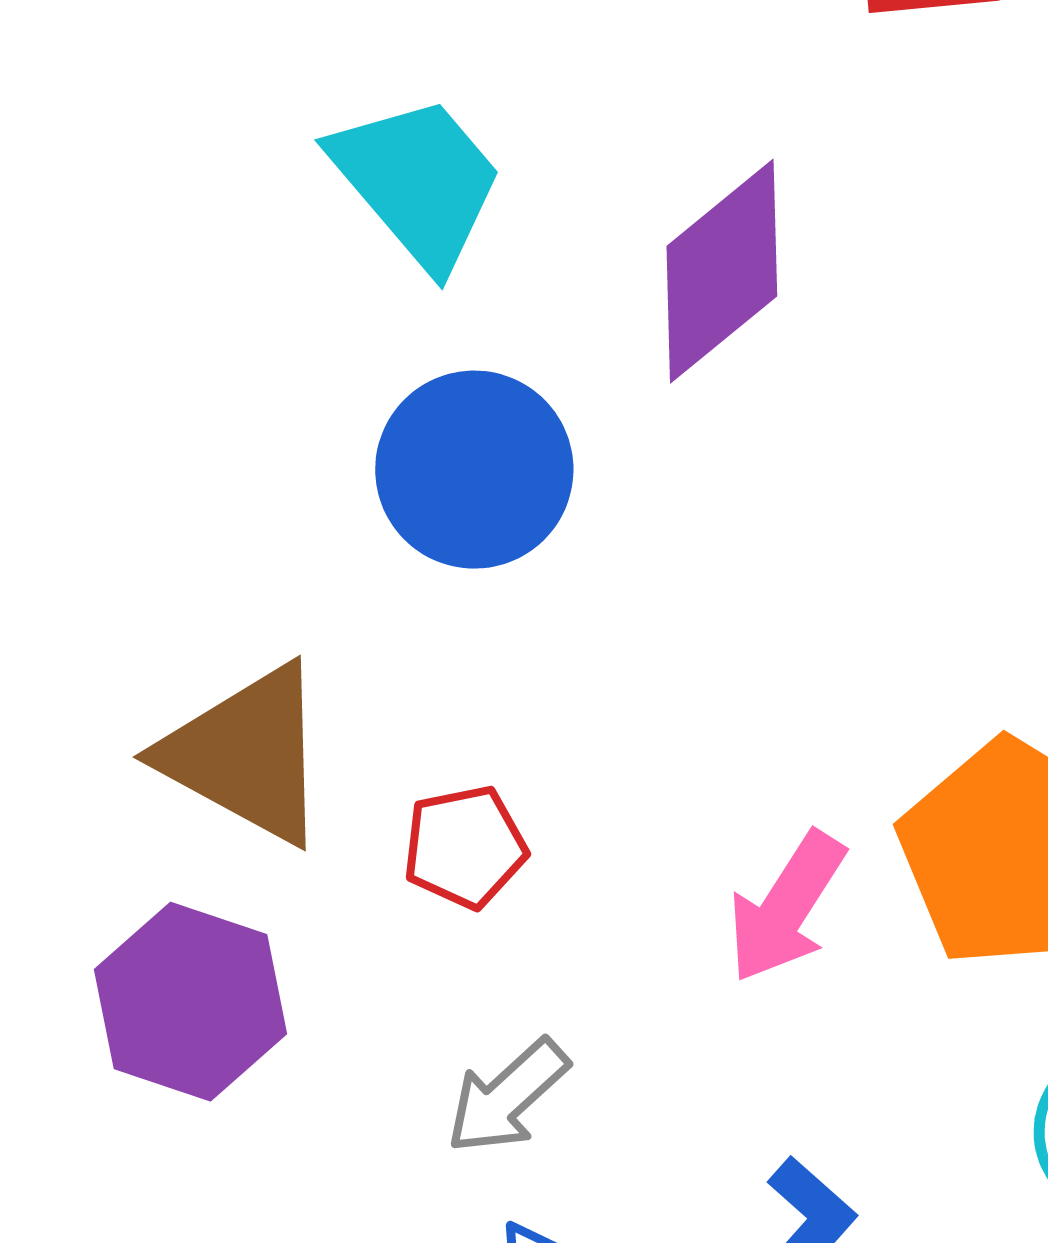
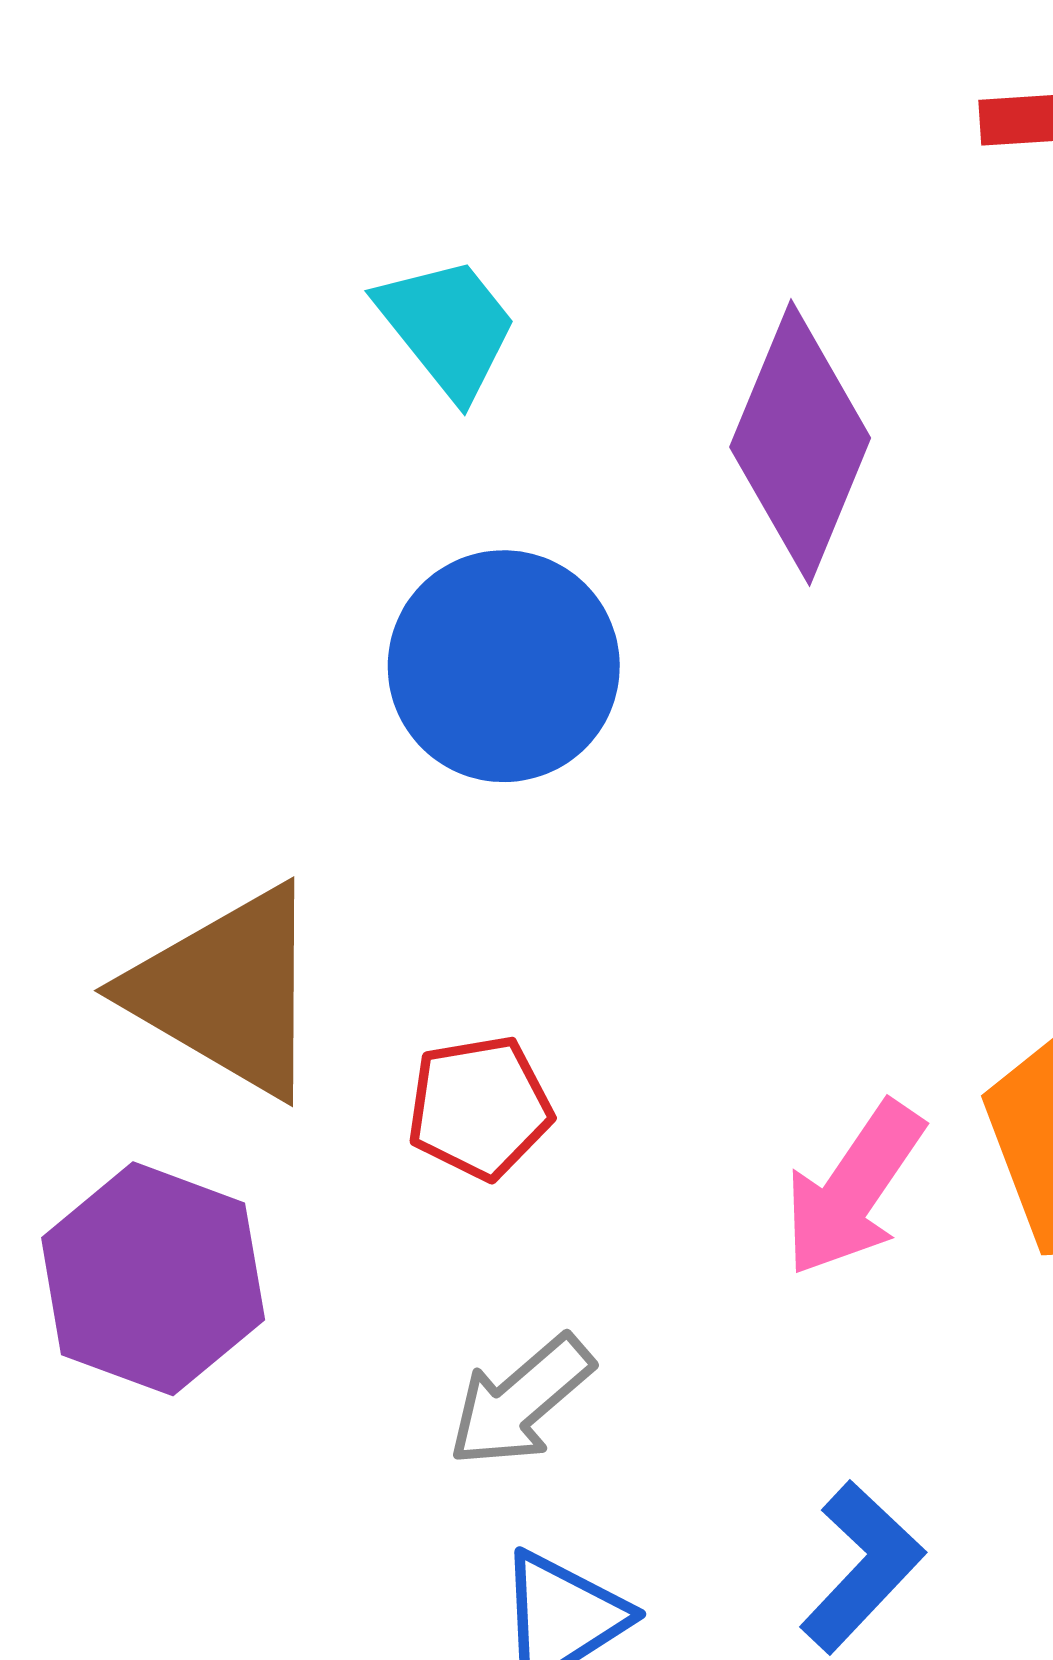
cyan trapezoid: (418, 181) -> (448, 327), size x0.7
purple diamond: (722, 271) -> (800, 442), turned -30

